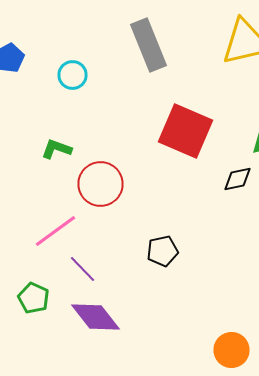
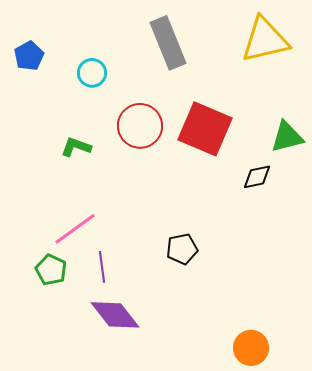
red circle: (100, 184) -> (140, 126), moved
purple line: (82, 269) -> (102, 267), turned 36
green pentagon: (34, 298) -> (51, 270), moved

